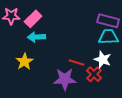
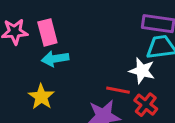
pink rectangle: (33, 19) -> (47, 32), turned -54
white star: (103, 60) -> (142, 71), moved

